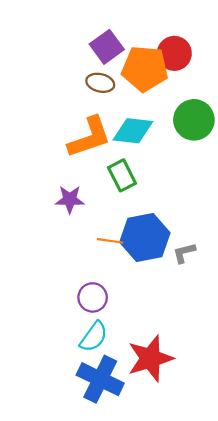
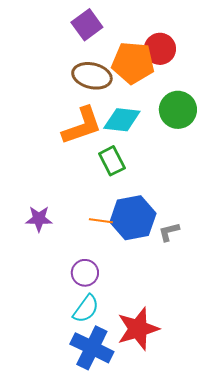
purple square: (107, 47) -> (87, 25), moved
brown ellipse: (100, 83) -> (92, 76), size x1.5
purple star: (70, 199) -> (39, 219), moved

